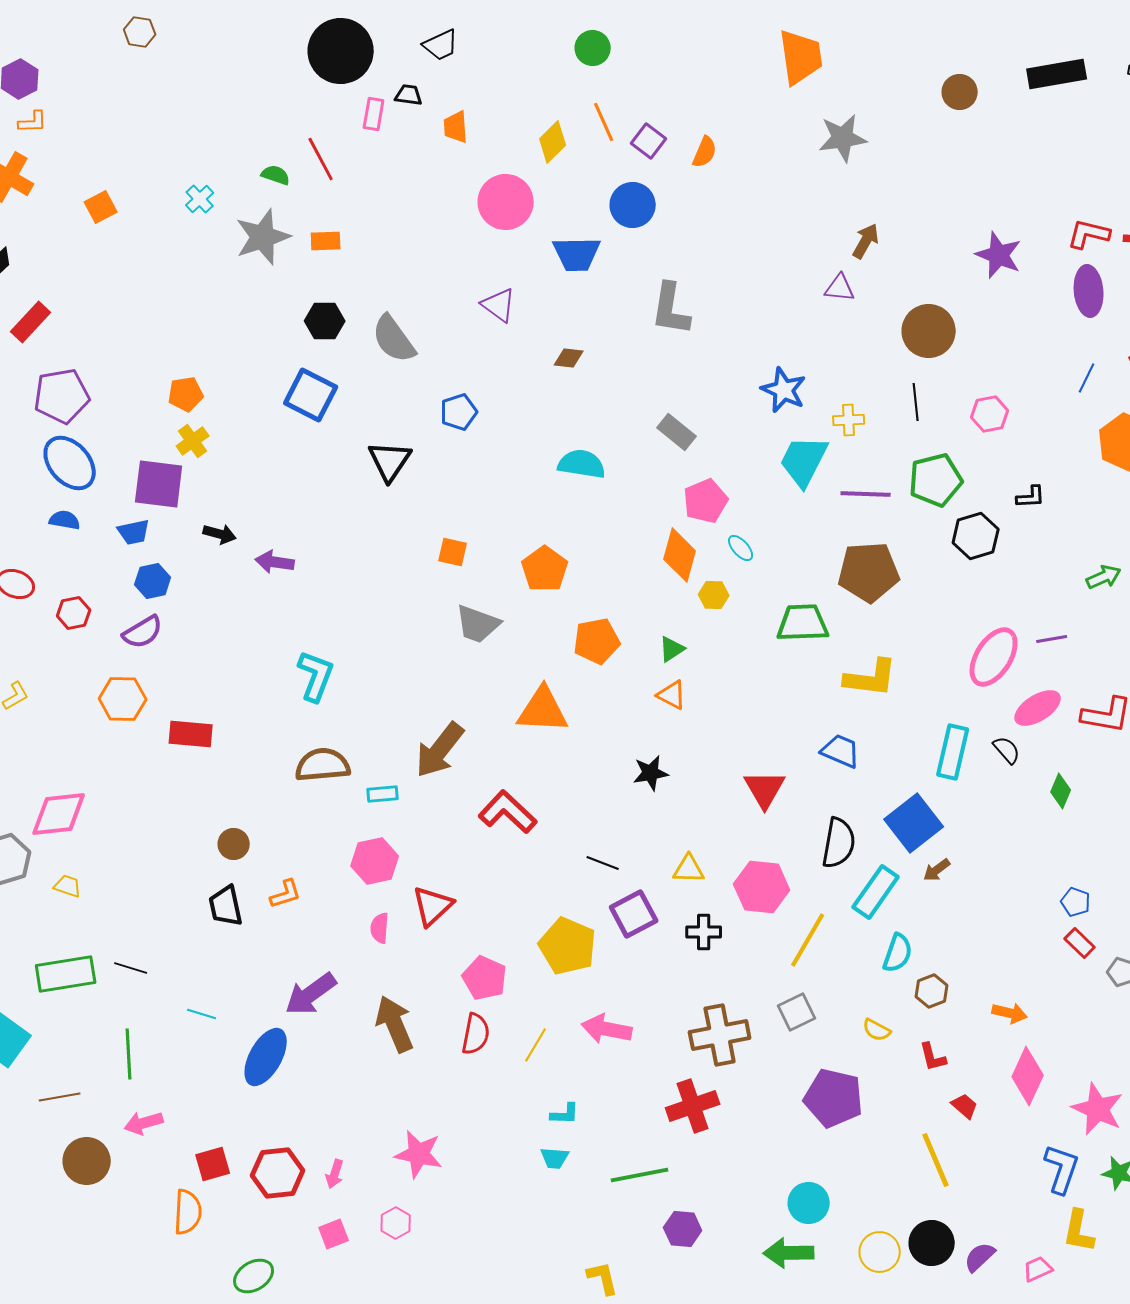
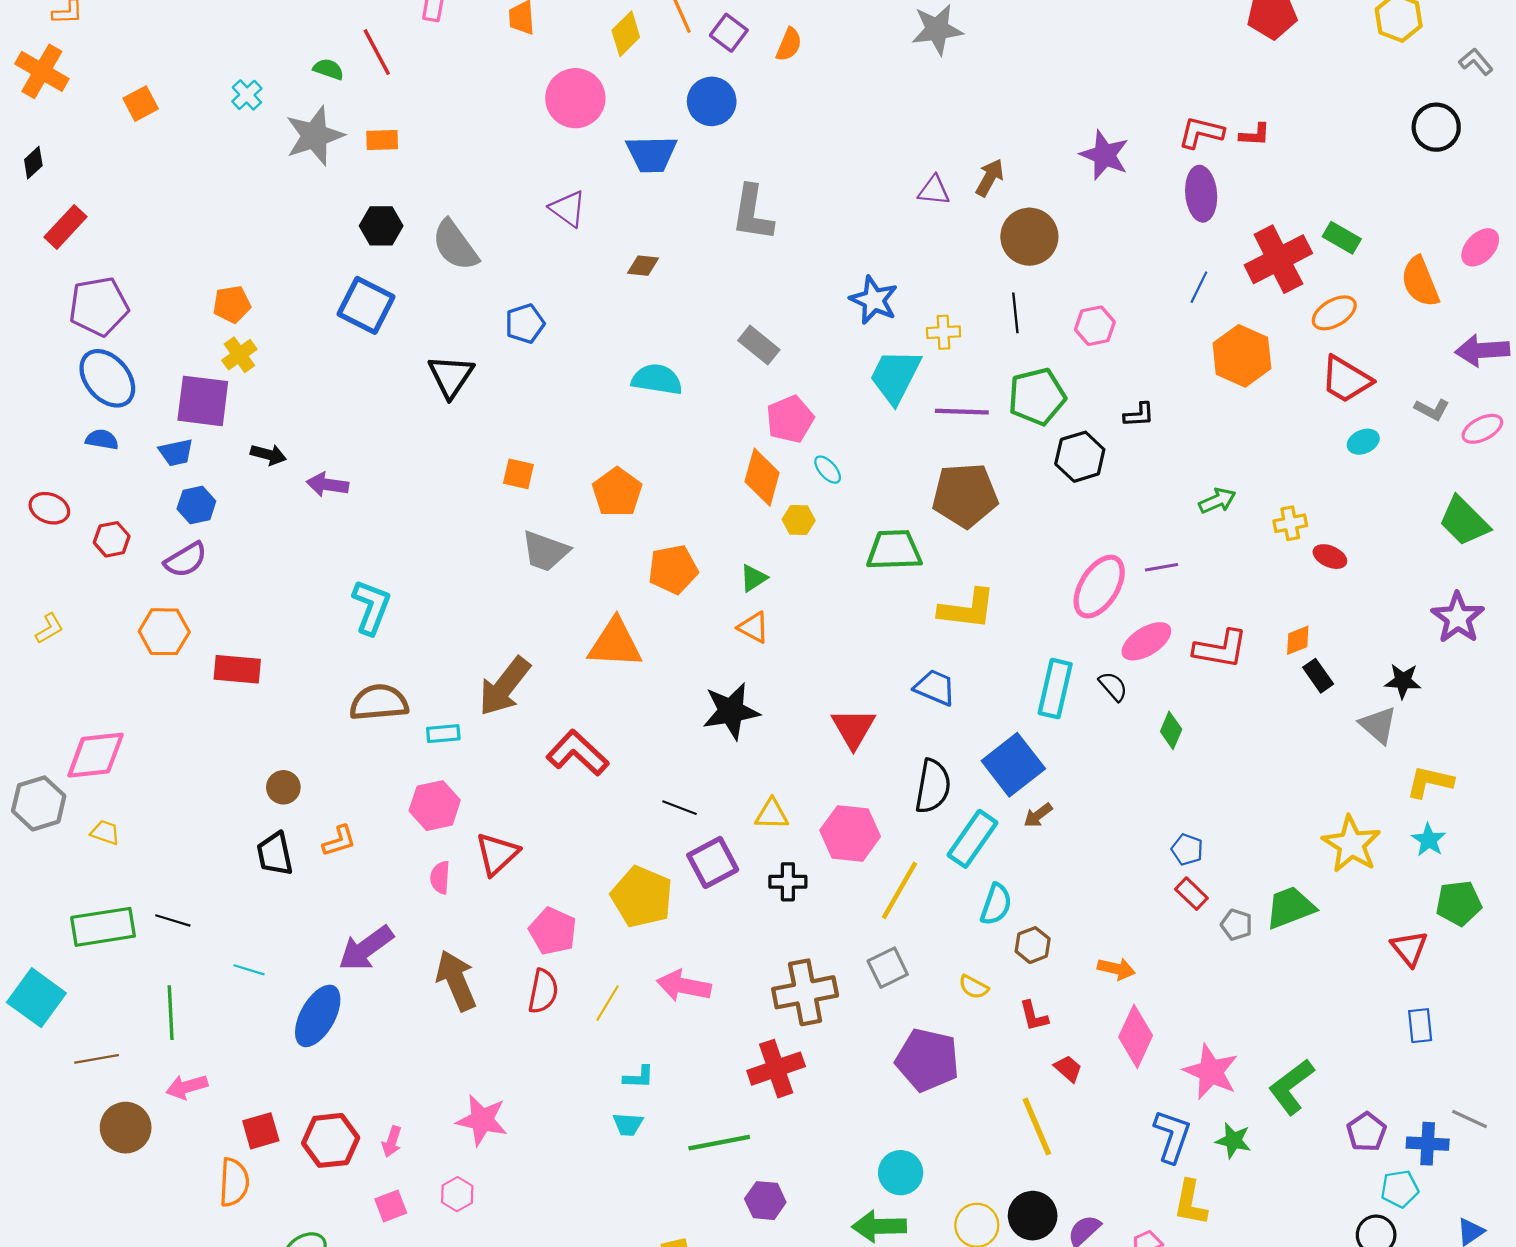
brown arrow: (866, 241) -> (990, 178), moved
black star: (651, 773) -> (731, 711), size x1.5

